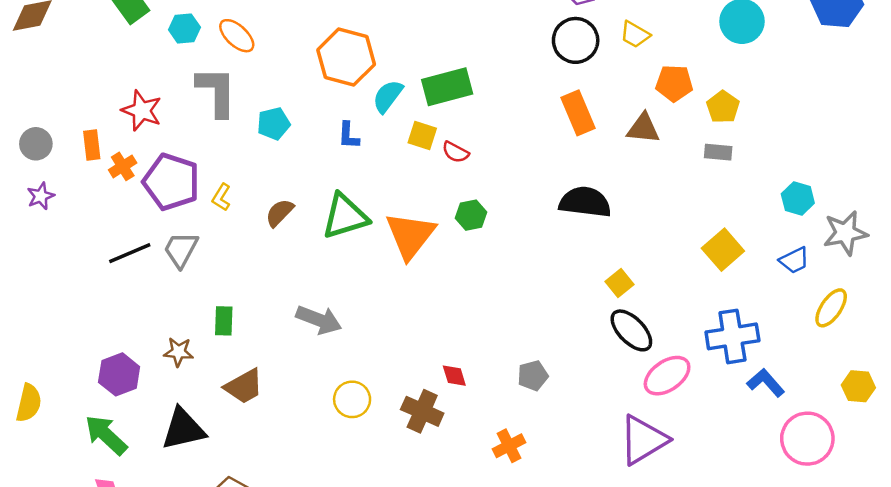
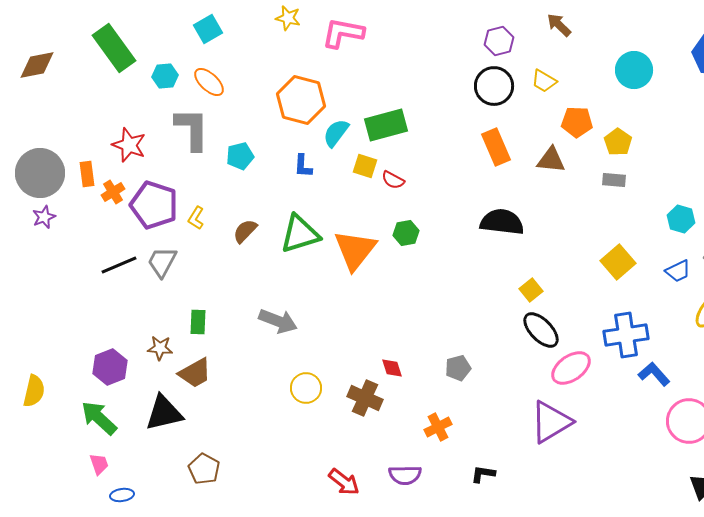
gray circle: (36, 144) -> (40, 173), size x1.8
brown trapezoid: (244, 386) -> (195, 373), moved

